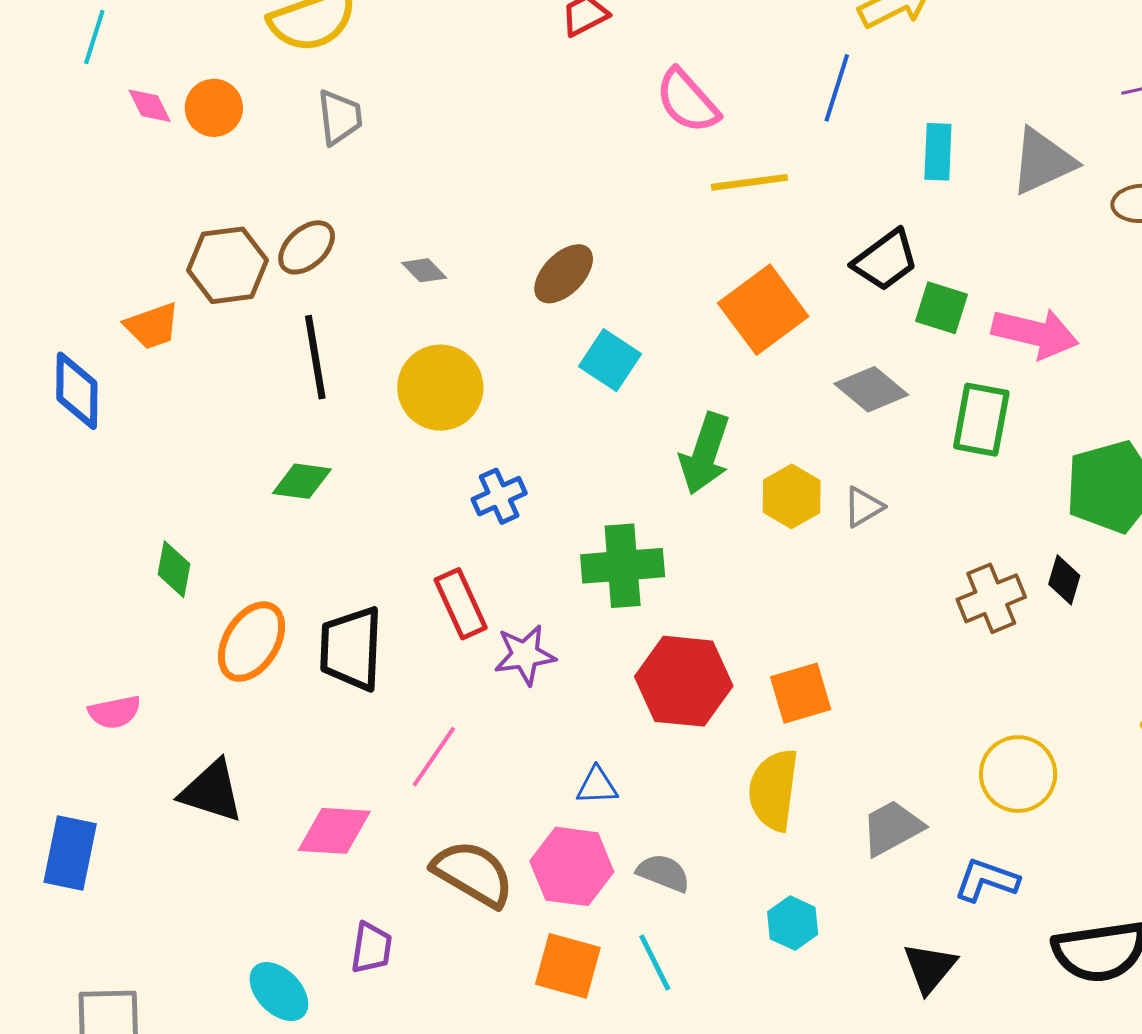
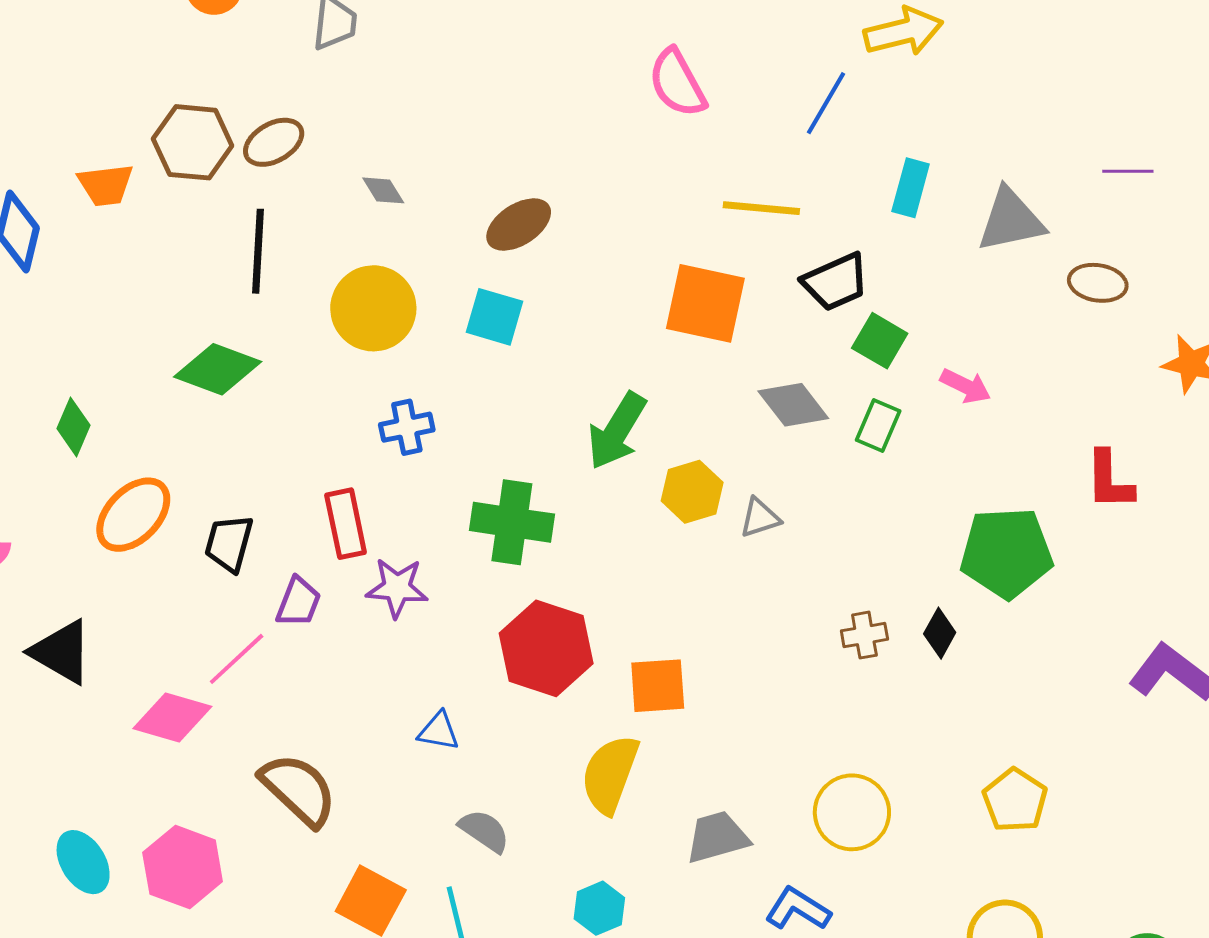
yellow line: (749, 182) -> (761, 208), moved
orange square: (763, 310) -> (705, 303), turned 36
pink arrow: (1035, 333) -> (966, 386), size x0.6
cyan square: (610, 360) -> (495, 317), moved, turned -30
green rectangle: (981, 420) -> (878, 426), moved, size x0.7
green diamond: (302, 481) -> (218, 369), size x1.4
brown cross: (991, 598) -> (864, 635), size x0.7
black trapezoid: (351, 648) -> (229, 543), size x0.7
pink line: (434, 757) -> (237, 659), moved
pink hexagon: (572, 866) -> (183, 867), moved
purple trapezoid: (371, 948) -> (298, 602), moved

